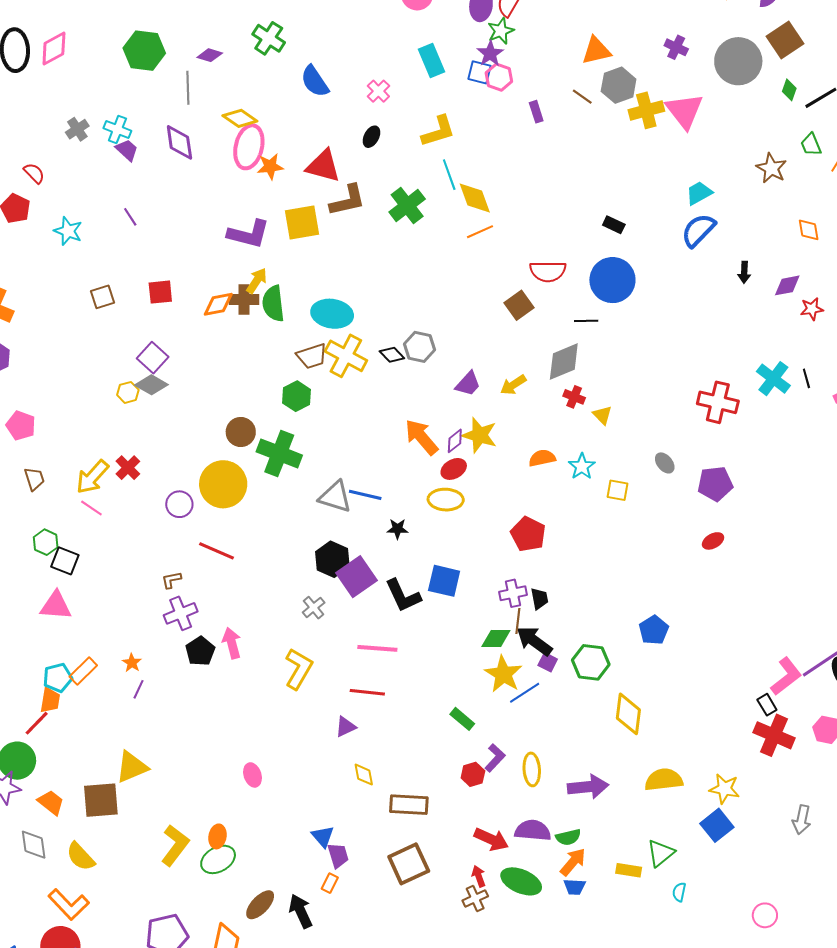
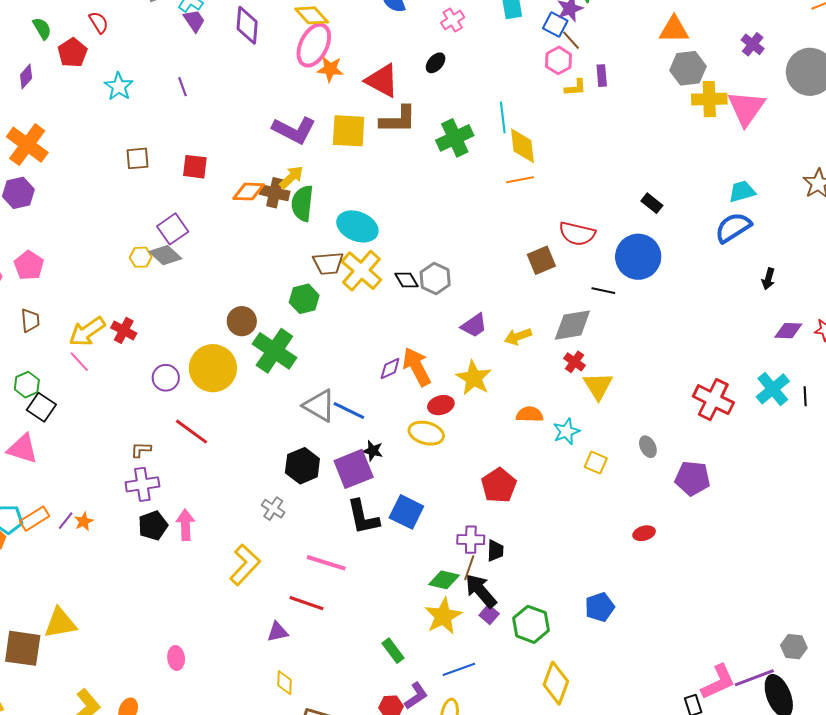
pink hexagon: (499, 77) -> (559, 60), moved
brown line: (582, 97) -> (571, 40), moved
yellow L-shape: (438, 131) -> (575, 88), moved, size x0.6
purple diamond: (787, 285) -> (788, 331), moved
yellow triangle: (602, 415) -> (598, 386), size x1.5
purple diamond: (455, 441) -> (390, 369), moved
red cross: (128, 468) -> (124, 330), turned -30
red ellipse: (713, 541) -> (644, 533), moved
purple square: (357, 577) -> (354, 469), moved
gray cross: (314, 608) -> (273, 509), turned -30
purple line: (139, 689) -> (66, 521), moved
blue line: (525, 693) -> (459, 669), moved

